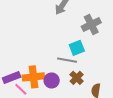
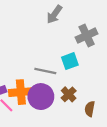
gray line: (67, 60) -> (45, 71), moved
purple circle: (52, 80) -> (41, 97), size x1.5

